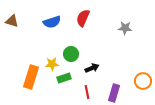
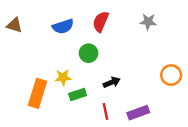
gray star: (125, 28) -> (148, 22), moved
green circle: (71, 54) -> (89, 53), moved
orange circle: (143, 81) -> (171, 75), moved
purple rectangle: (114, 93) -> (138, 113), turned 54

